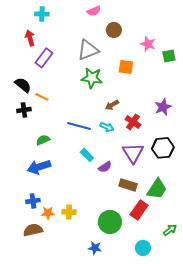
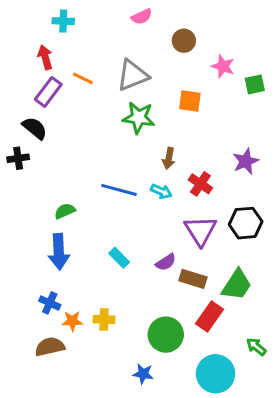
brown circle: (114, 30) -> (184, 41), moved
purple rectangle: (44, 58) -> (48, 92), moved
orange line: (42, 97) -> (83, 78), moved
brown arrow: (112, 105) -> (169, 158), turned -48
black cross: (24, 110) -> (18, 158), moved
cyan rectangle: (87, 155) -> (119, 258), moved
blue arrow: (39, 167) -> (59, 252), turned -75
purple semicircle: (105, 167) -> (166, 262), moved
blue cross: (33, 201) -> (50, 303), turned 32
green arrow: (170, 230) -> (256, 347), turned -104
cyan circle: (143, 248) -> (216, 374), size x1.6

